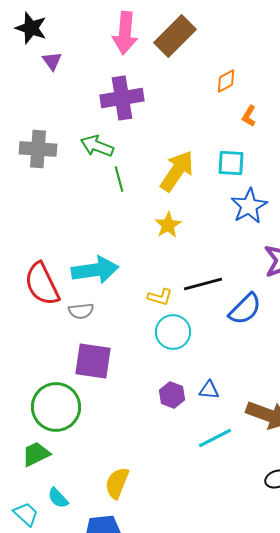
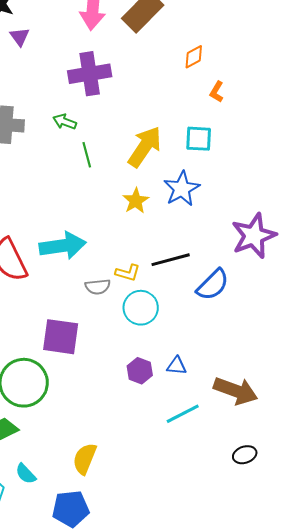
green arrow: (97, 146) -> (65, 122), size x0.7
blue star: (249, 206) -> (182, 189), moved
gray semicircle: (81, 311) -> (98, 287), moved

